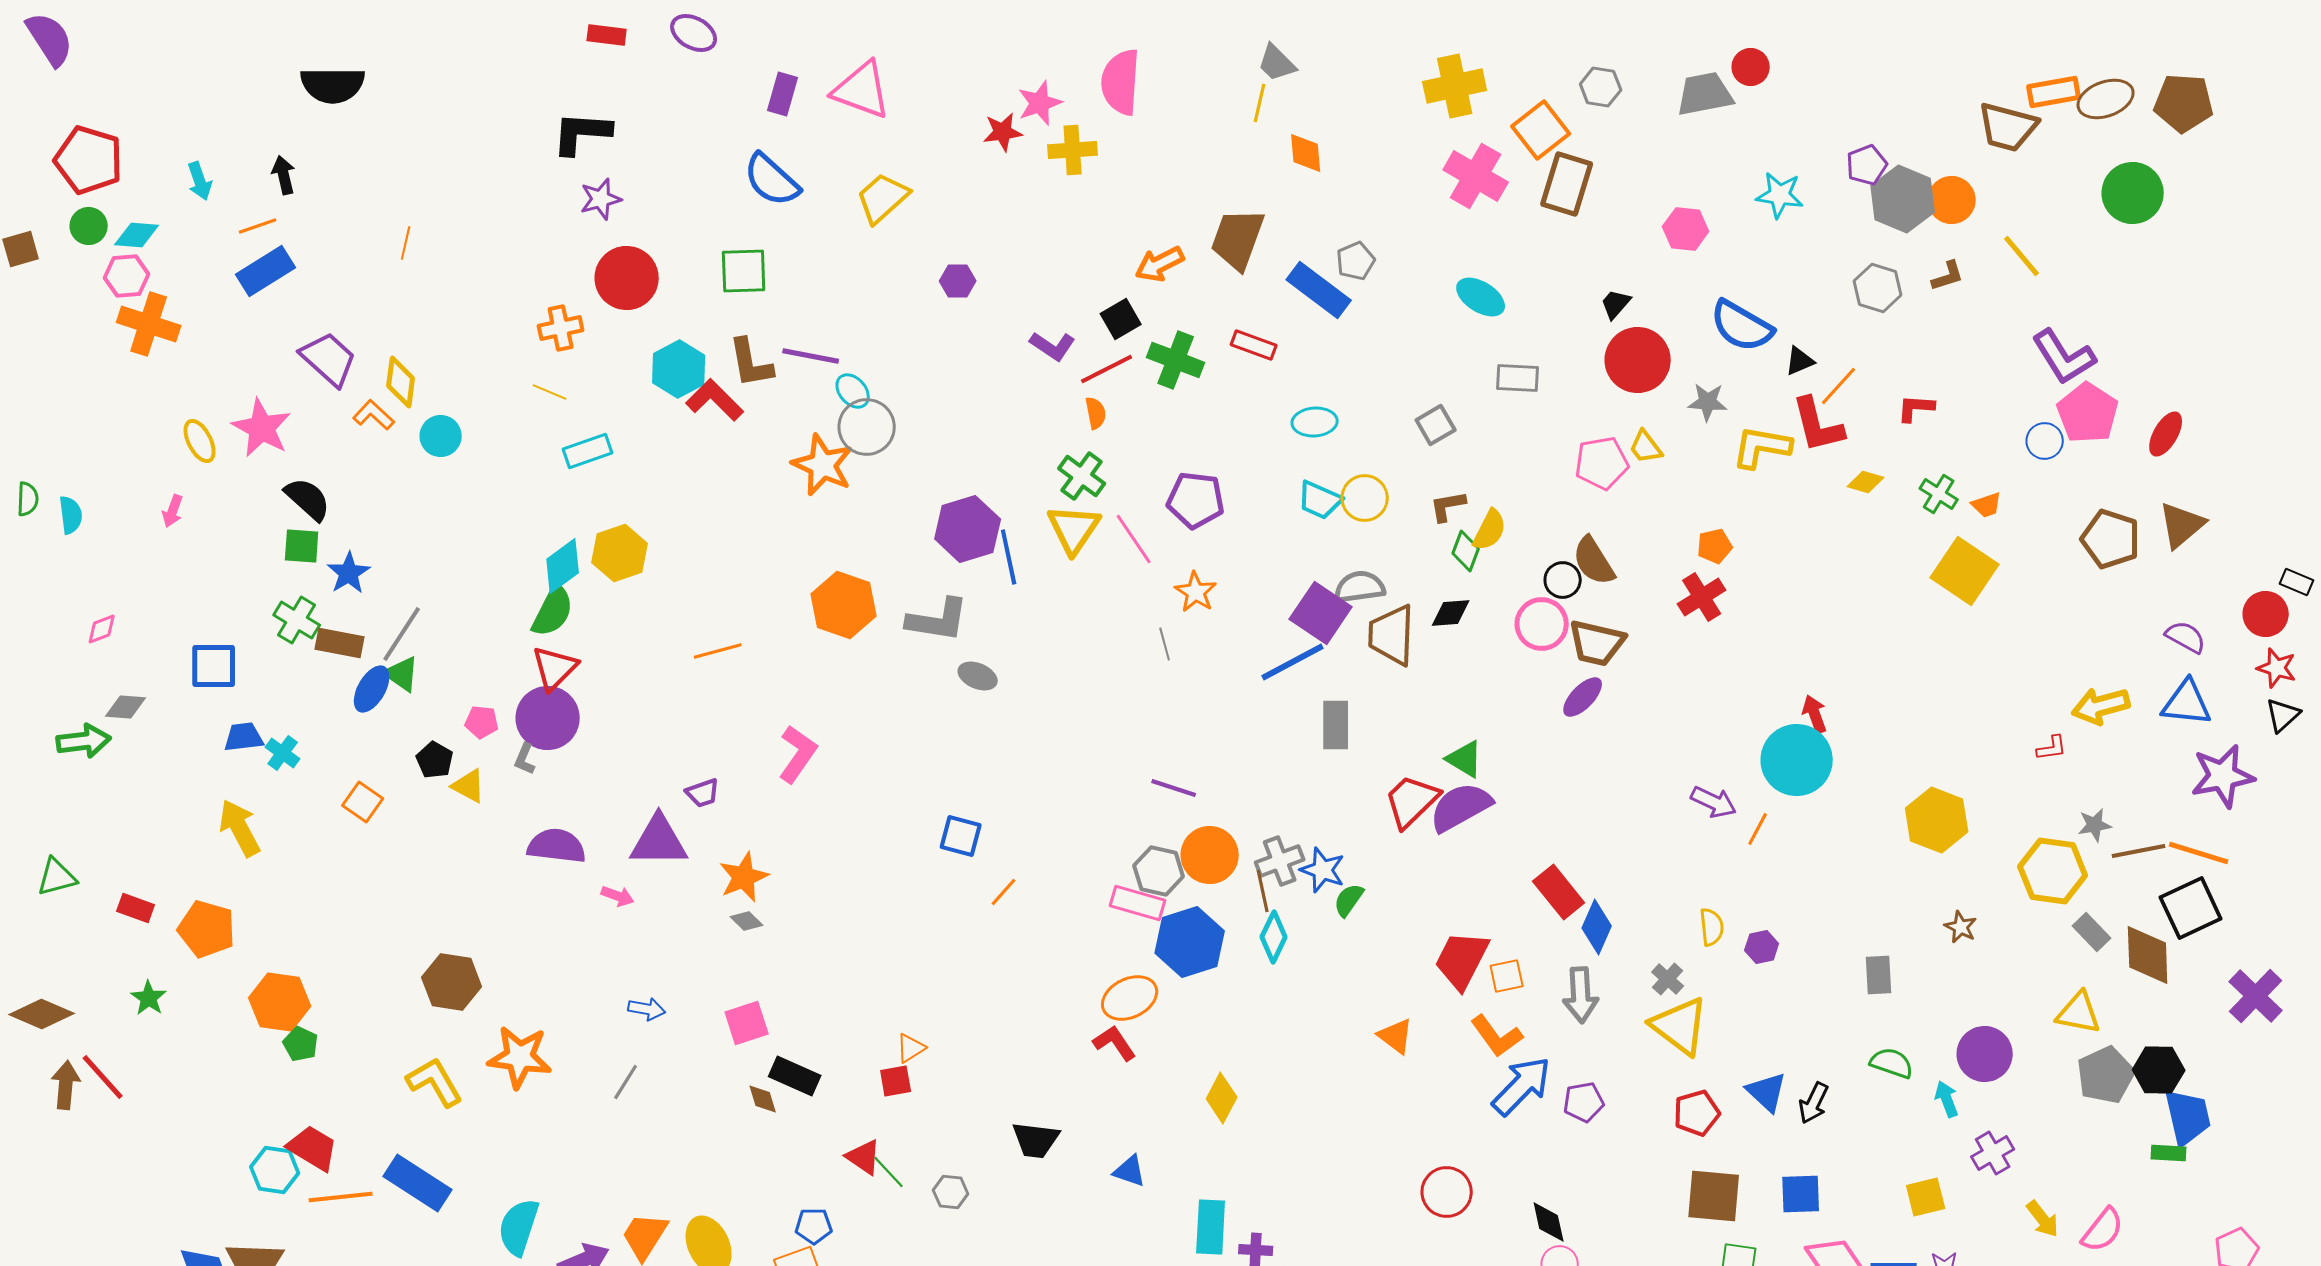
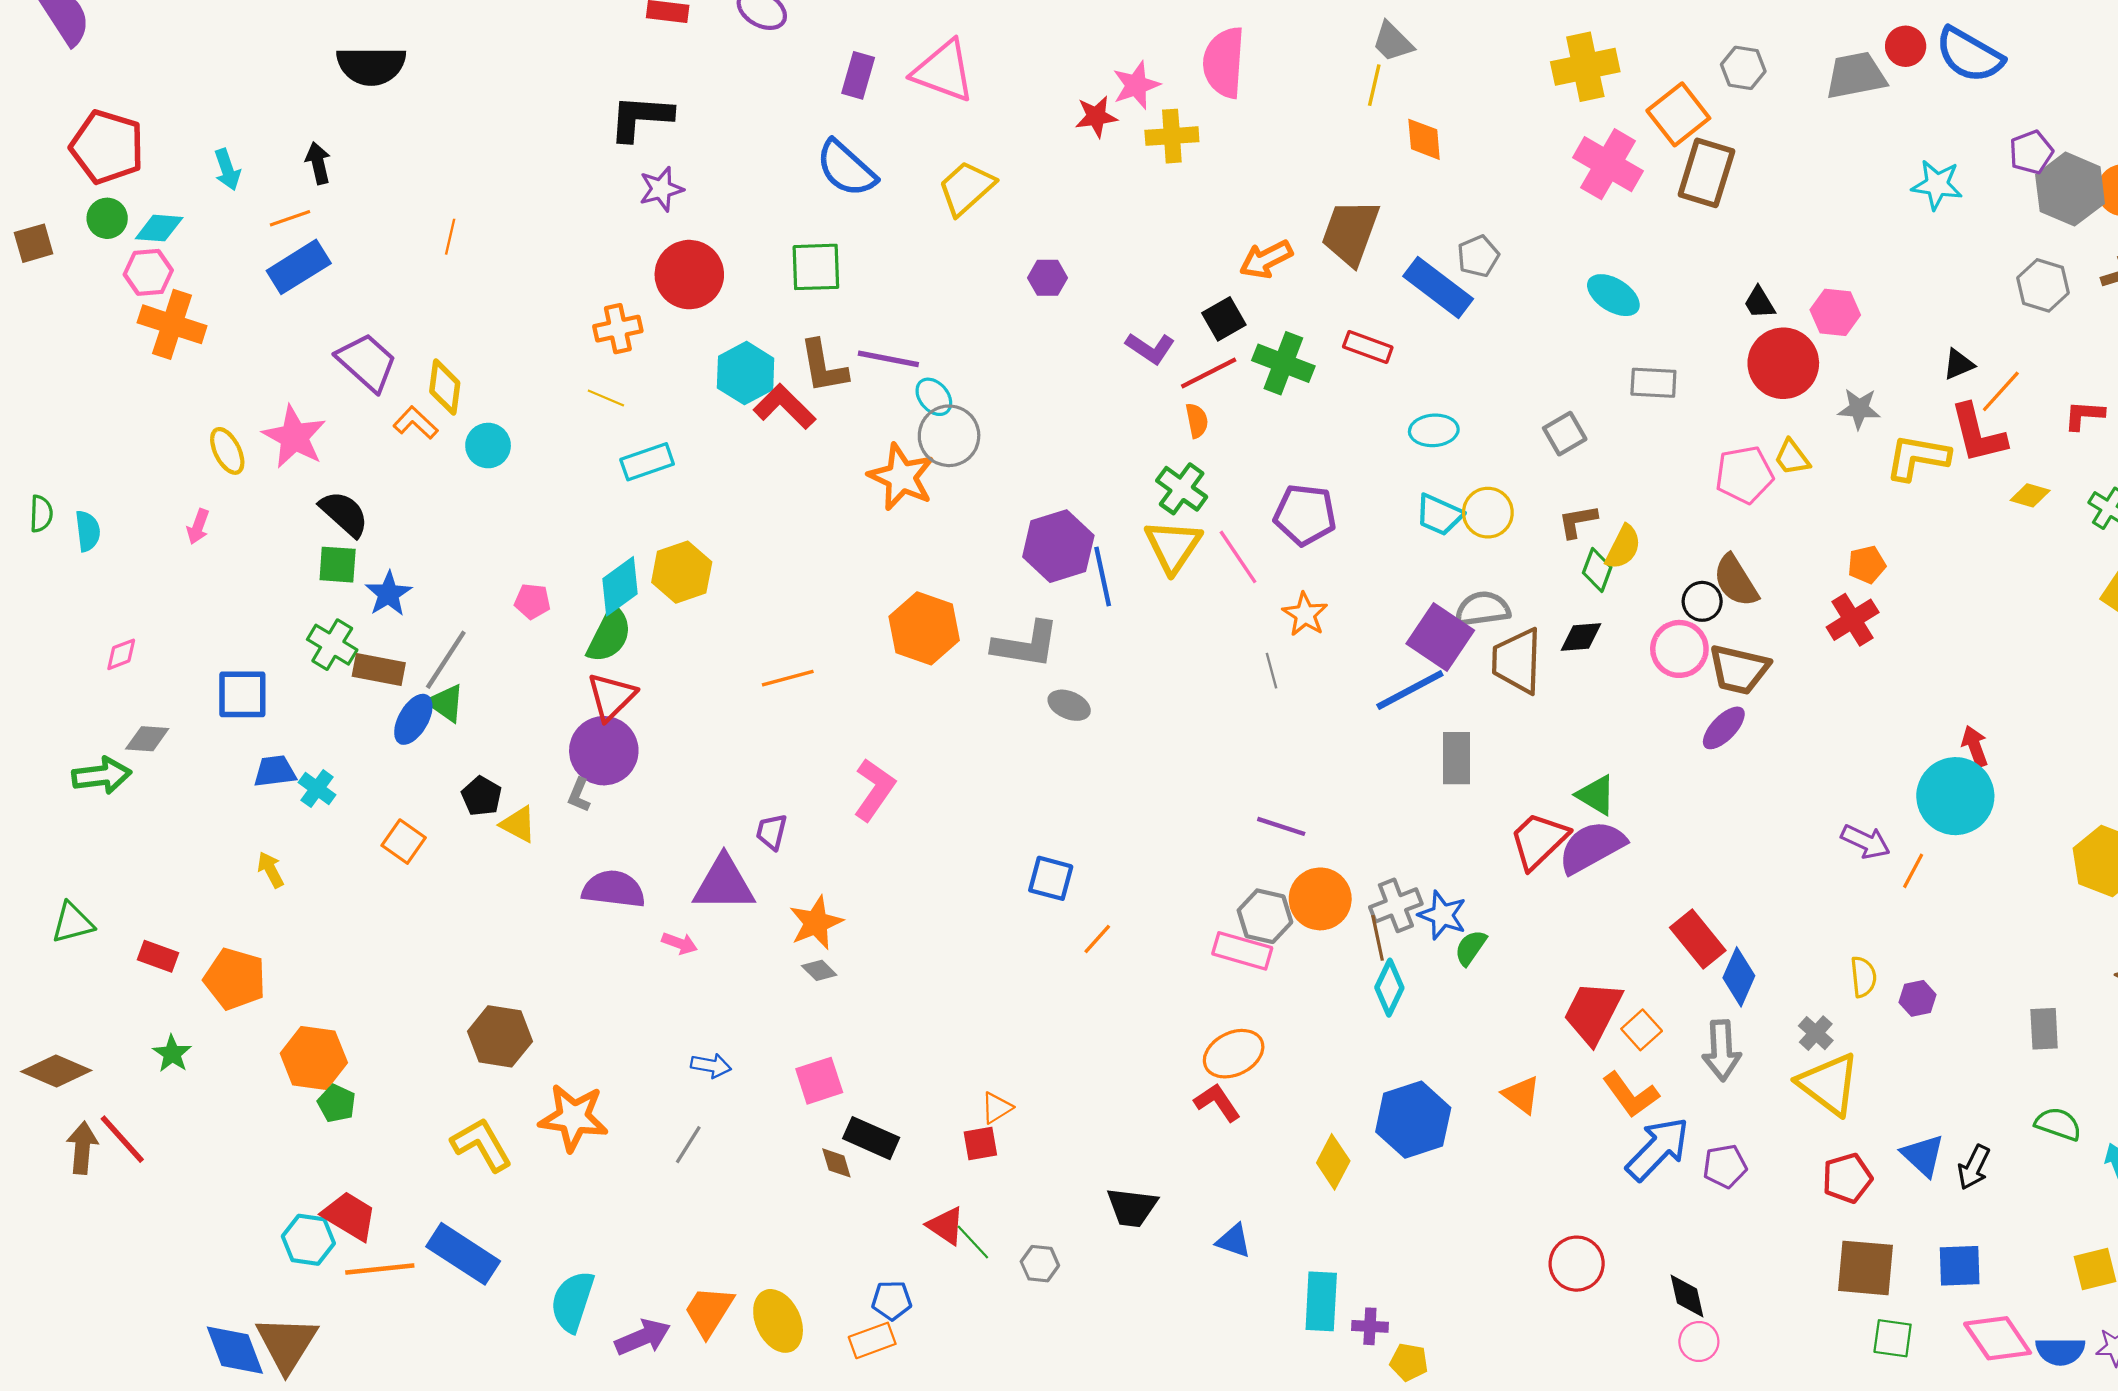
pink hexagon: (1686, 229) -> (1835, 312), moved
black trapezoid: (1616, 304) -> (1759, 303), turned -72
blue semicircle: (1742, 326) -> (1969, 55), moved
pink pentagon: (482, 722) -> (532, 601), moved
purple trapezoid: (703, 793) -> (772, 832), turned 123
yellow arrow: (240, 828) -> (271, 870), size x0.6
blue hexagon: (1190, 942) -> (1413, 1120), moved
orange square: (1507, 976) -> (1642, 1030), turned -30

